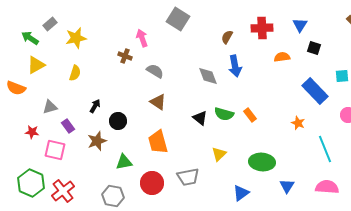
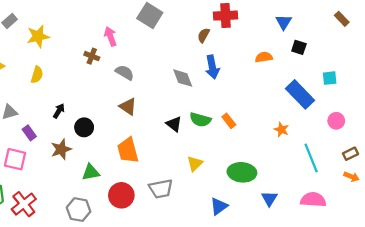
red cross: (262, 28) -> (226, 16), moved

